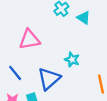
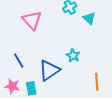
pink triangle: (29, 39) -> (32, 20), moved, turned 50

